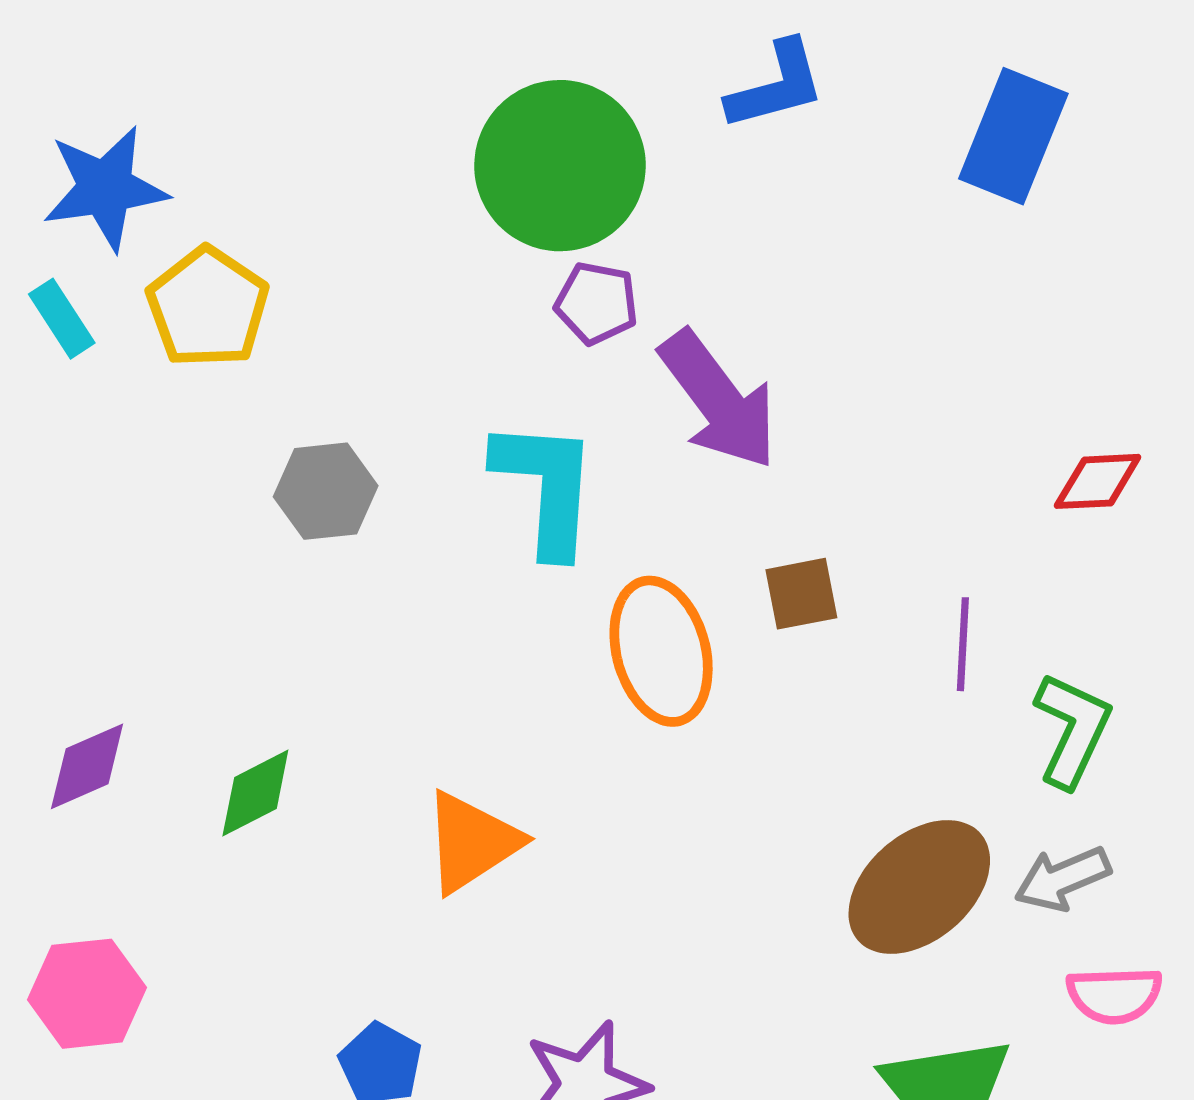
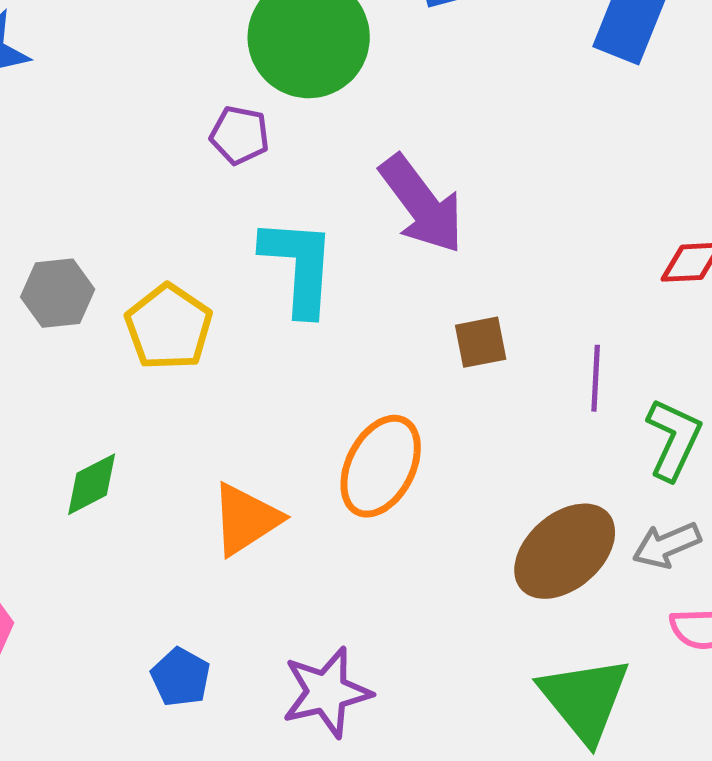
purple pentagon: (596, 303) -> (240, 135), moved
yellow pentagon: (208, 307) -> (169, 327), moved
gray hexagon: (326, 491) -> (58, 293), moved
orange ellipse: (661, 651) -> (381, 466), moved, turned 42

